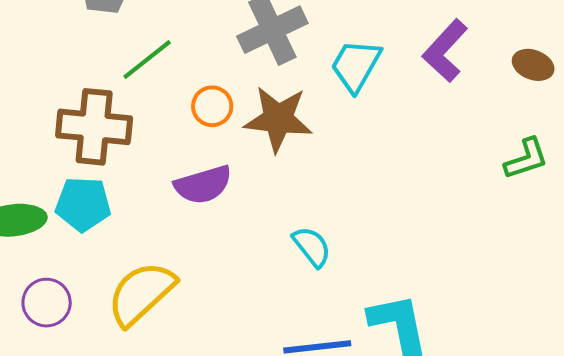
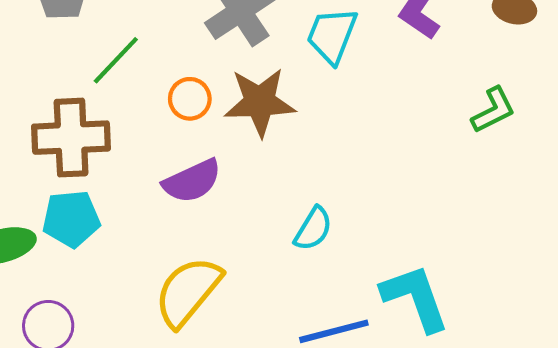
green L-shape: (526, 159) -> (493, 110), moved
cyan semicircle: (312, 247) -> (313, 229), turned 78
yellow semicircle: (141, 293) -> (188, 292), moved

